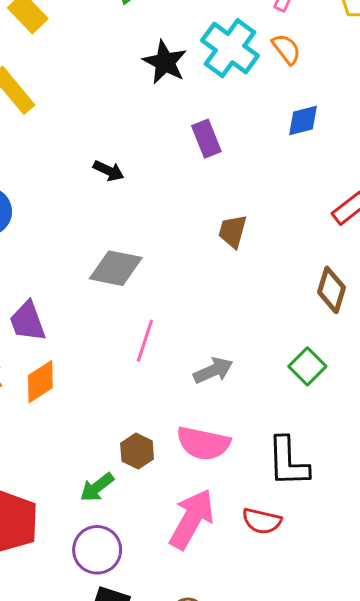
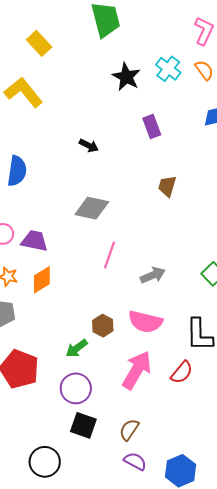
cyan cross: (230, 48) -> (168, 69), size x0.7
purple trapezoid: (28, 321) -> (34, 241), turned 120
red semicircle: (262, 521) -> (182, 372), turned -65

